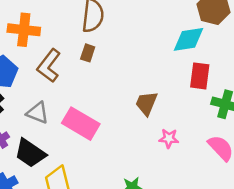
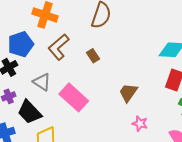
brown rectangle: (88, 53) -> (93, 56), moved, turned -64

